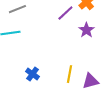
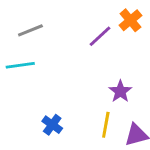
purple star: (86, 30) -> (120, 91), moved

